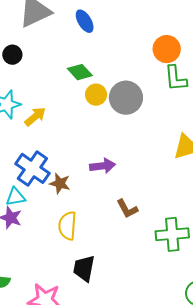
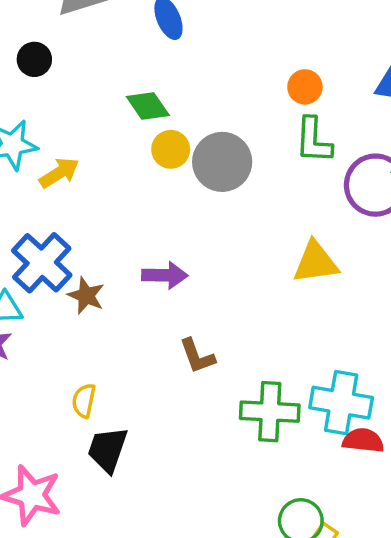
orange circle: (167, 49) -> (305, 87), size x0.7
yellow semicircle: (67, 226) -> (84, 401), moved, size x0.7

